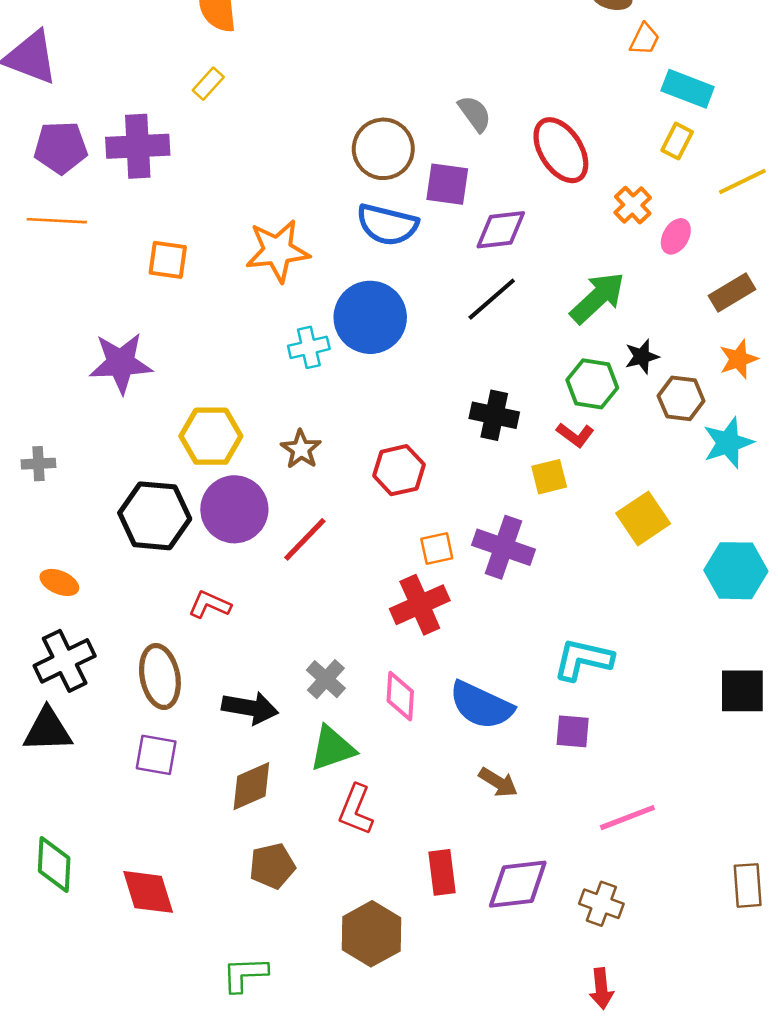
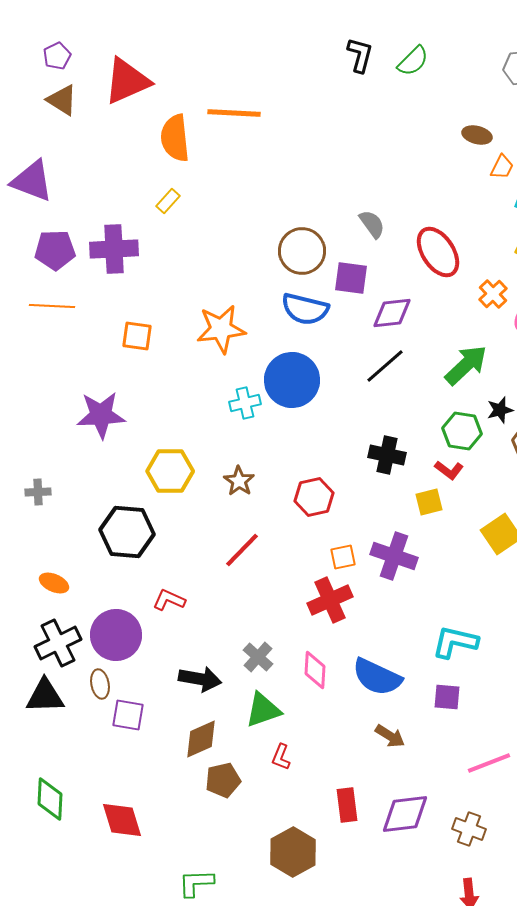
purple circle: (234, 509) -> (116, 635), moved
brown ellipse: (160, 676) -> (100, 684), moved, size x0.6
red L-shape: (356, 810) -> (281, 757), size x0.7
brown pentagon: (272, 866) -> (223, 780), moved

